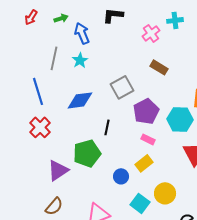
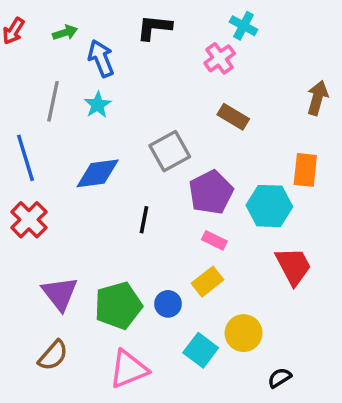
cyan cross: (175, 20) -> (244, 26), moved, turned 35
green pentagon: (87, 153) -> (118, 306), moved
purple triangle: (58, 170) -> (60, 294), turned -35

